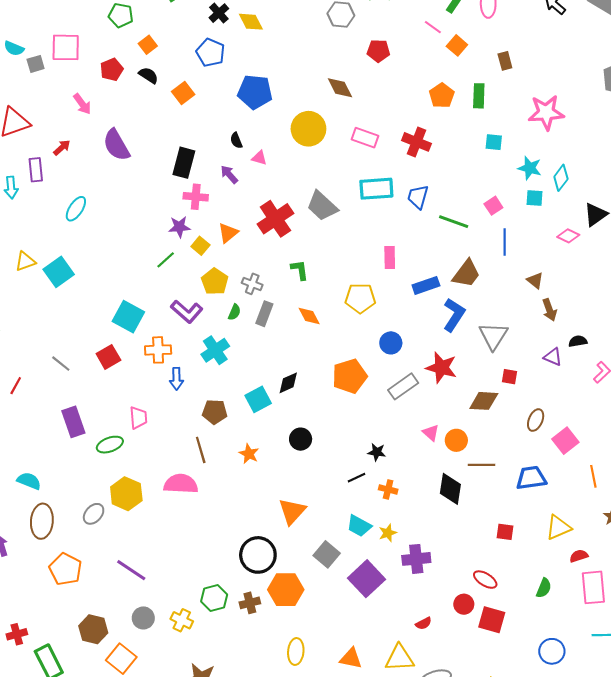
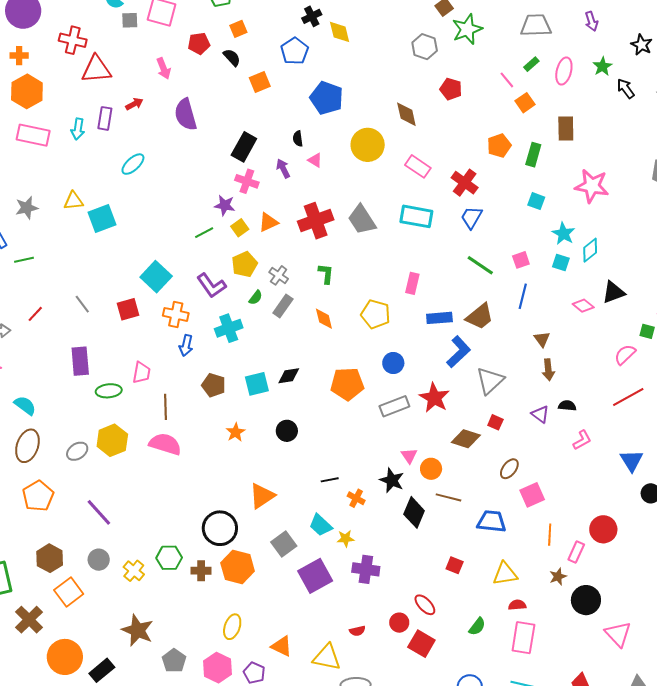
brown rectangle: (505, 61) -> (566, 128), size x1.4
blue trapezoid: (418, 197) -> (472, 217), moved
brown line: (201, 450) -> (165, 407), moved
black star: (377, 452) -> (392, 480), moved, size x1.4

